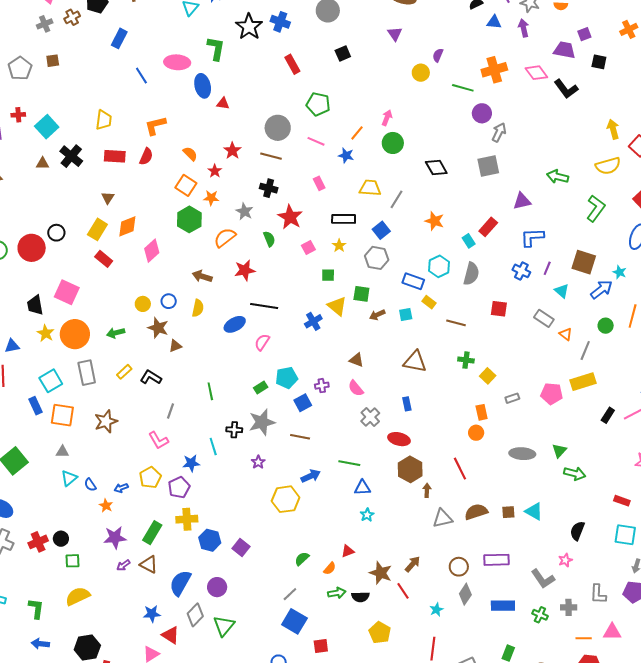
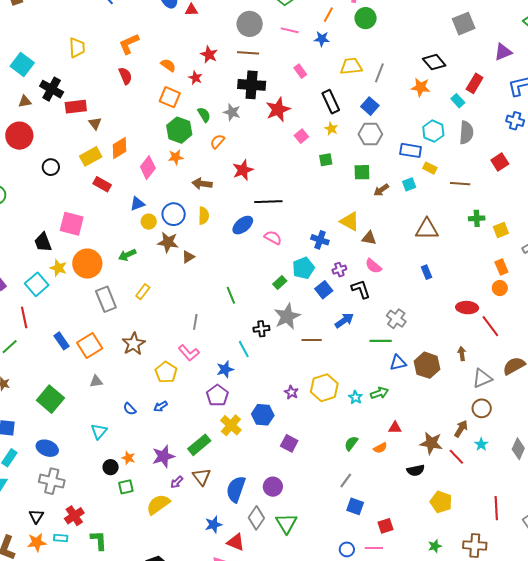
red rectangle: (115, 156) -> (76, 107), moved
red semicircle: (146, 156) -> (125, 76), turned -36
black diamond: (436, 168) -> (434, 62), moved
black cross: (269, 188) -> (252, 85), size x1.5
orange star: (211, 198) -> (176, 157), moved
red star: (290, 217) -> (278, 109), turned 30
black rectangle: (344, 219) -> (331, 102), turned 75
yellow rectangle: (97, 229) -> (91, 156), turned 40
orange semicircle: (225, 238) -> (217, 141), size x0.7
green semicircle: (269, 239) -> (204, 115), moved
red circle: (32, 248) -> (19, 136), moved
blue circle: (169, 301) -> (174, 214), size x1.5
yellow triangle: (337, 306) -> (350, 221), moved
red square: (499, 309) -> (500, 162), turned -30
blue cross: (313, 321) -> (320, 240), moved, turned -30
pink semicircle: (262, 342) -> (273, 238), turned 96
blue triangle: (12, 346) -> (137, 204), moved
yellow square: (488, 376) -> (501, 230), turned 35
black L-shape: (151, 377) -> (361, 289), moved, turned 50
cyan square: (51, 381) -> (37, 284), moved
orange square: (62, 415) -> (90, 345), turned -30
gray cross: (370, 417) -> (396, 319), moved
brown line: (300, 437) -> (312, 340), moved
red ellipse: (399, 439) -> (467, 308), moved
purple star: (258, 462) -> (291, 392), moved
brown hexagon: (410, 469) -> (427, 365), moved
blue arrow: (311, 476) -> (344, 320), moved
cyan triangle: (69, 478) -> (99, 431), moved
yellow pentagon: (150, 478) -> (166, 372), moved
orange star: (106, 506) -> (128, 458), moved
cyan star: (367, 515) -> (355, 397), moved
yellow cross: (187, 519) -> (231, 425), turned -35
green rectangle: (152, 533) -> (199, 445), turned 30
blue hexagon: (210, 540) -> (263, 415), moved
red cross: (38, 542) -> (74, 516), moved
red triangle: (348, 551) -> (395, 428), turned 32
brown triangle: (149, 565) -> (202, 477), turned 36
brown circle: (459, 567) -> (482, 408), moved
orange semicircle: (330, 568) -> (380, 448), turned 32
green arrow: (337, 593) -> (379, 393), moved
yellow semicircle: (78, 596) -> (158, 504), moved
cyan star: (436, 610) -> (481, 444), moved
blue square: (294, 621) -> (355, 506), size x0.7

